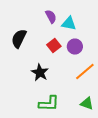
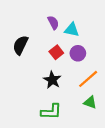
black star: (40, 73) -> (52, 80), moved
green triangle: (87, 104) -> (90, 102), moved

